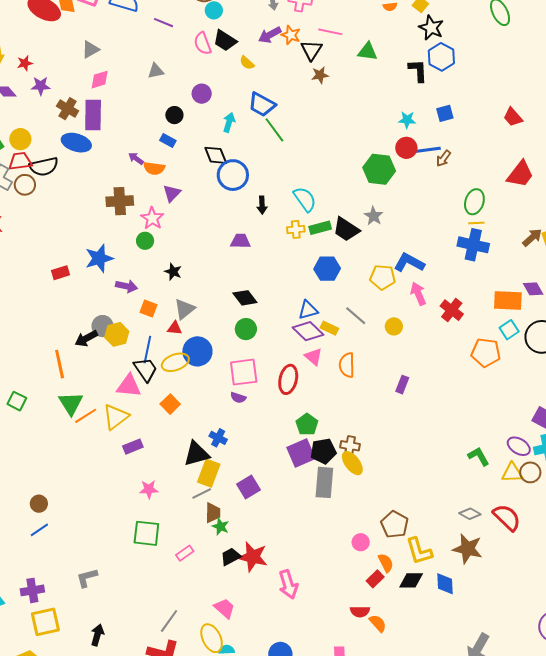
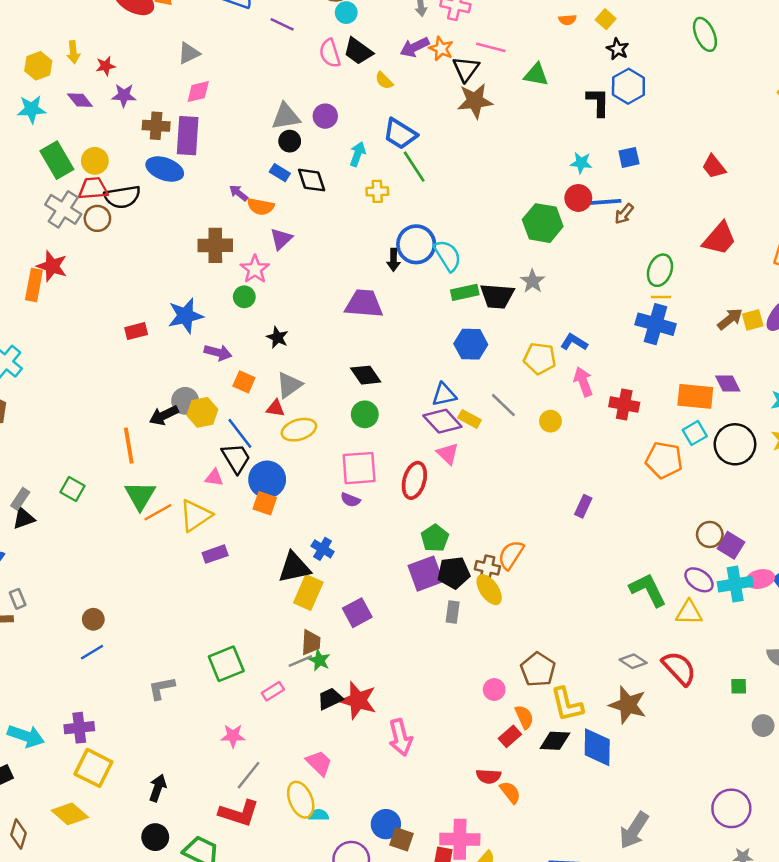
black star: (431, 28) -> (618, 49), size x0.7
gray triangle: (156, 71) -> (286, 116), moved, size x1.4
brown star: (320, 75) -> (475, 101), size x1.6
brown cross: (68, 109) -> (156, 126), turned -30
black diamond: (216, 155) -> (312, 180), moved
blue circle: (233, 175) -> (416, 244), moved
yellow cross: (296, 229) -> (377, 191), moved
black trapezoid: (346, 229) -> (497, 296), turned -32
purple trapezoid: (240, 241) -> (364, 304), size x1.5
blue L-shape: (409, 263) -> (574, 342), size x0.7
red cross: (452, 310) -> (624, 404), turned -30
blue line: (147, 350) -> (240, 433), turned -52
blue circle: (197, 351) -> (267, 479), moved
yellow ellipse: (175, 362) -> (299, 430), moved
orange semicircle: (347, 365) -> (511, 555), moved, turned 30
purple rectangle: (402, 385) -> (583, 506), moved
pink triangle: (129, 386) -> (214, 478), size x0.6
orange square: (170, 404) -> (265, 503), turned -30
green L-shape: (479, 456) -> (648, 590), size x1.4
brown circle: (530, 472) -> (710, 534), moved
gray rectangle: (324, 482) -> (453, 612), size x0.6
pink star: (149, 489) -> (233, 736), moved
gray line: (202, 493) -> (300, 661), moved
green square: (146, 533) -> (226, 664), turned -32
gray L-shape: (87, 578) -> (162, 688), moved
blue diamond: (445, 584) -> (597, 747), size x1.4
yellow square: (45, 622) -> (93, 768), turned 36

